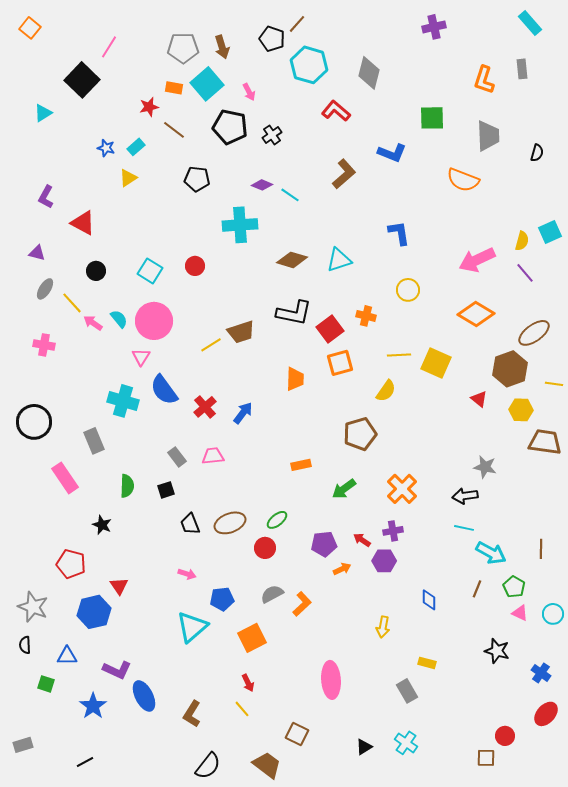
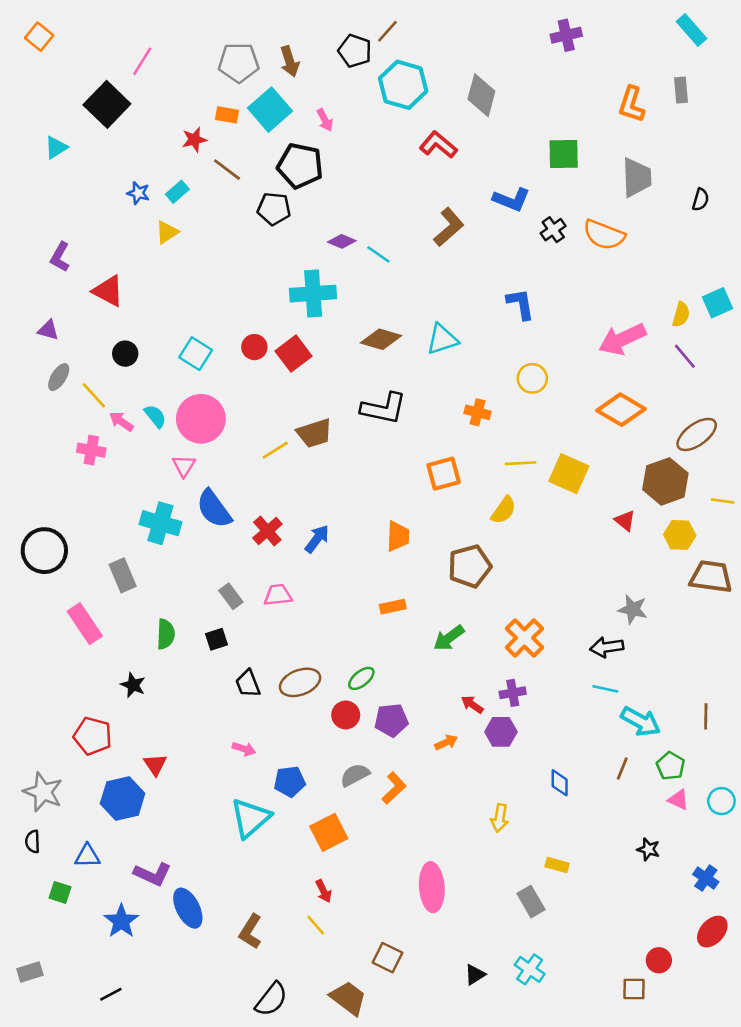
black cross: (272, 135) -> (553, 230), moved
black pentagon: (197, 179) -> (274, 209), moved
red square: (330, 329) -> (294, 354), moved
pink cross: (44, 345) -> (91, 450), moved
orange trapezoid: (295, 379) -> (398, 536), moved
purple pentagon: (324, 544) -> (391, 720), moved
black star: (497, 651) -> (648, 849), size x0.7

